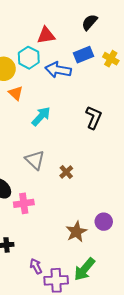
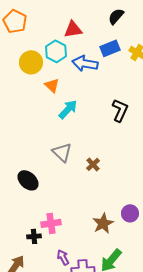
orange triangle: (16, 93) -> (52, 85), moved
pink cross: (24, 203) -> (51, 223), moved

